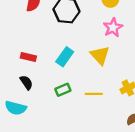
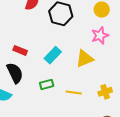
yellow triangle: (100, 55) -> (85, 59), turned 42
black semicircle: (26, 82) -> (15, 73), size x1.5

